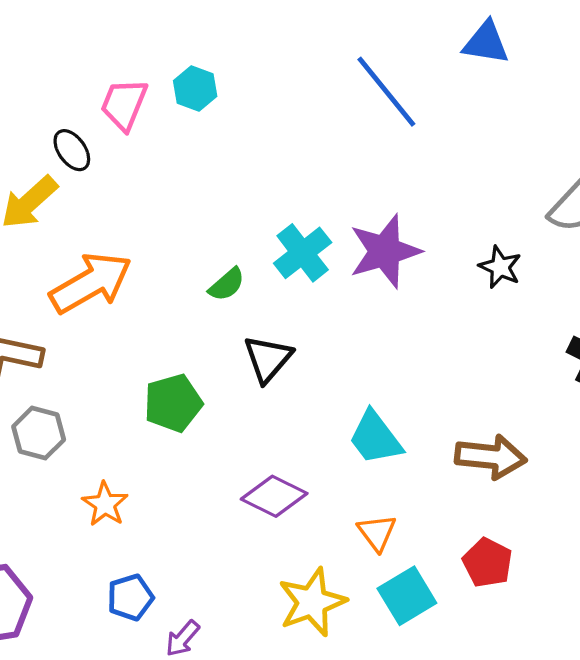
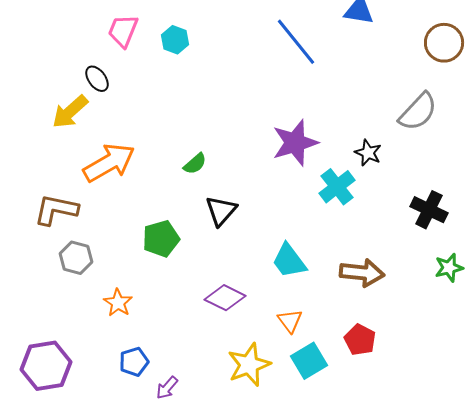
pink trapezoid: (124, 104) -> (123, 31), moved
cyan cross: (303, 253) -> (337, 187), moved

